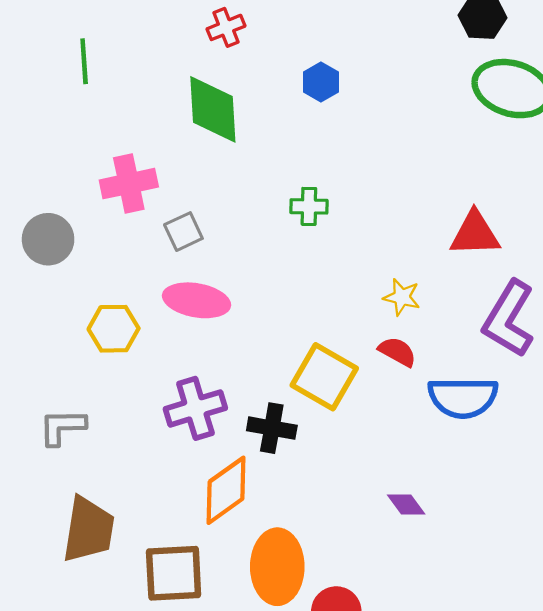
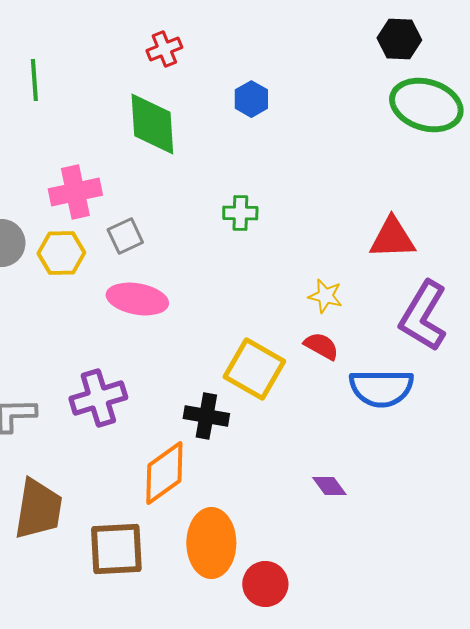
yellow hexagon: (114, 329) -> (61, 253), moved
purple cross: (195, 408) -> (98, 398), moved

